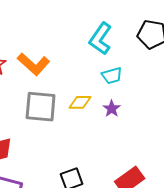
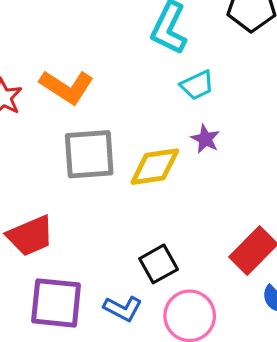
yellow diamond: (80, 102) -> (155, 167), moved, size x1.4

